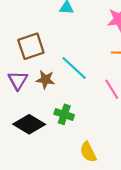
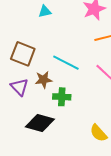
brown square: (31, 46) -> (23, 54), turned -35
green cross: (64, 114) -> (62, 97), moved

